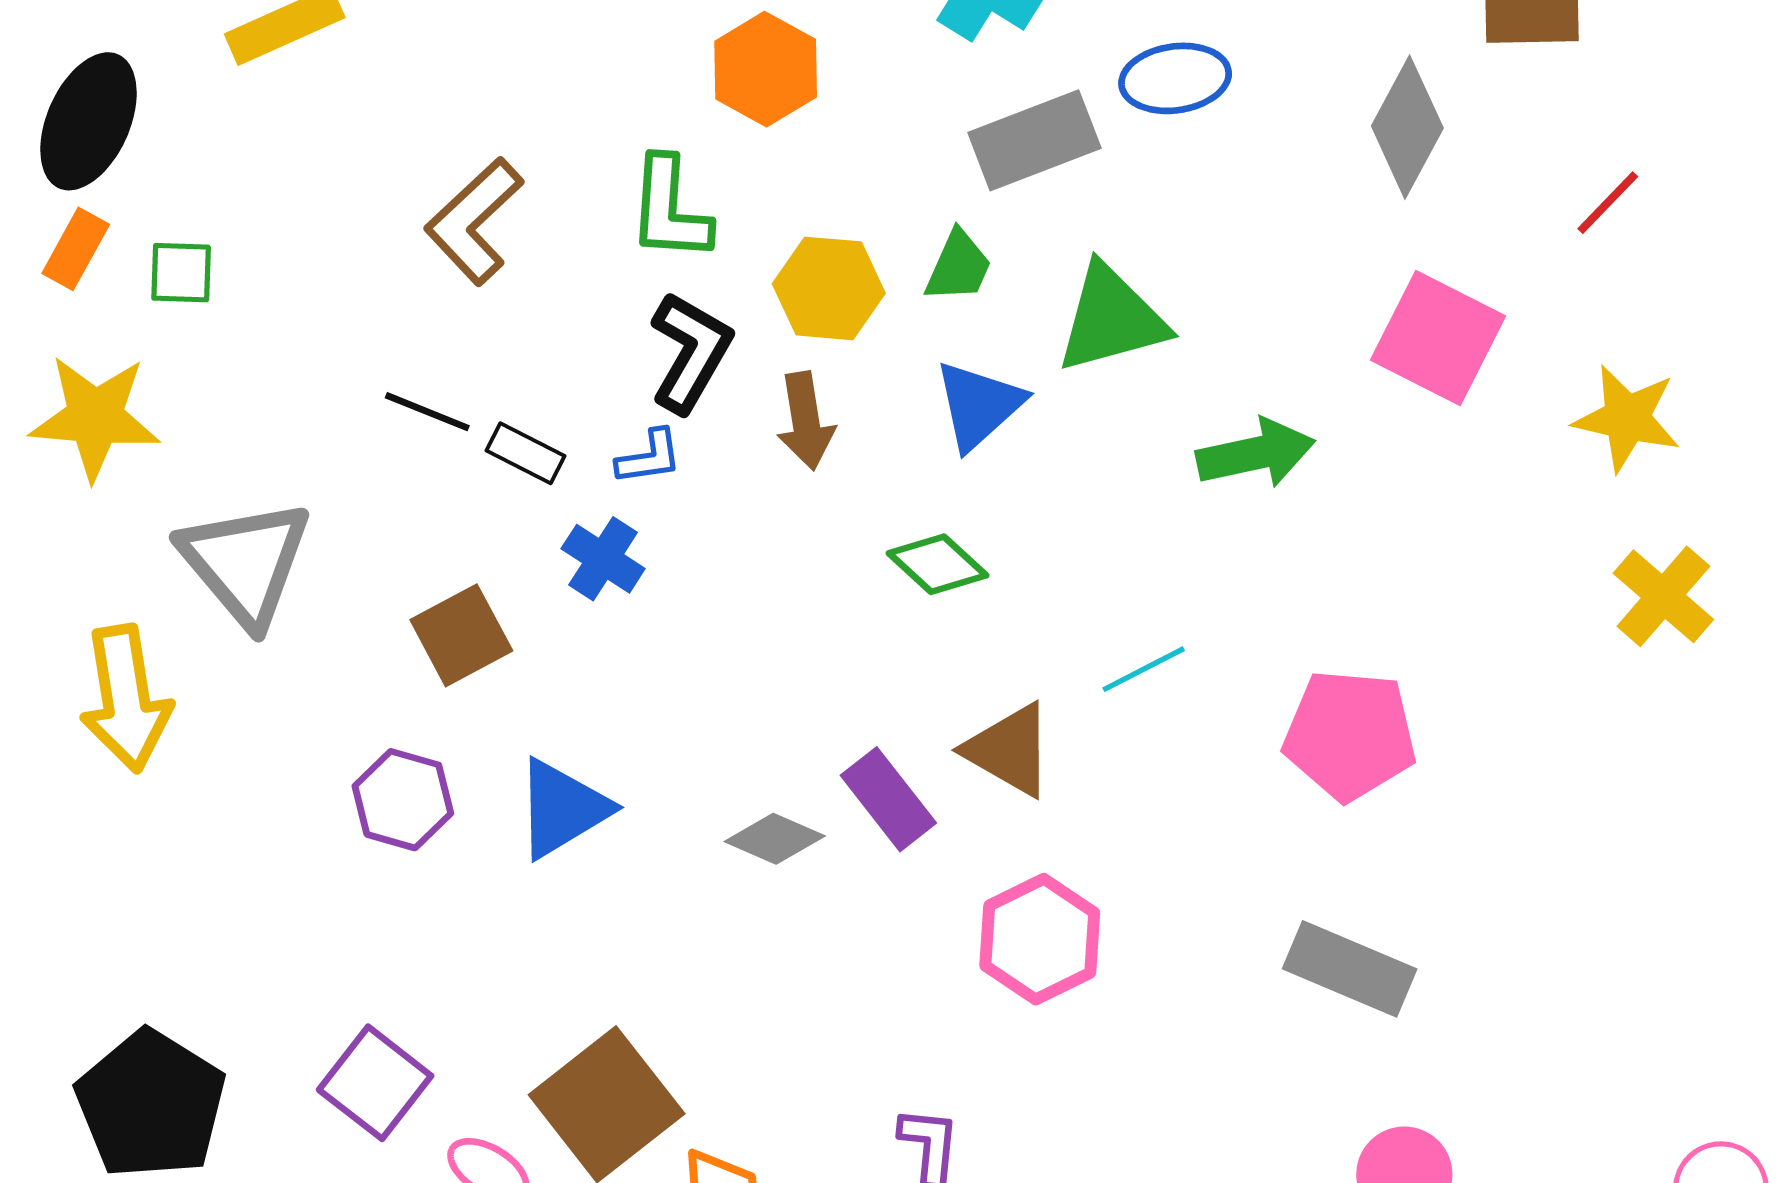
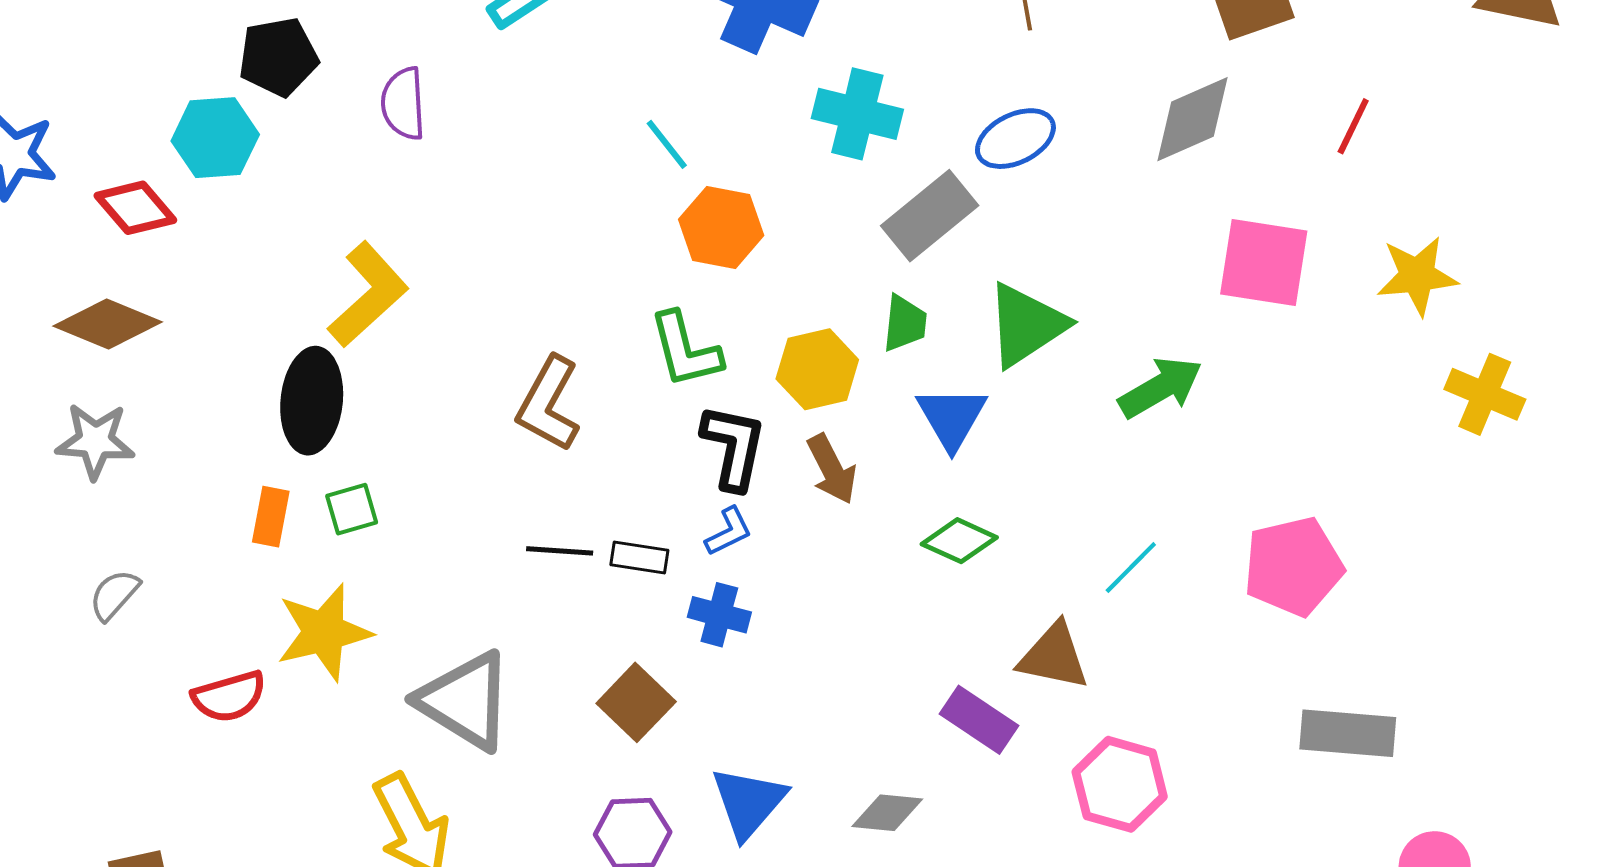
black ellipse: (89, 121) -> (312, 401), moved
gray diamond: (1407, 127) -> (1193, 119), turned 56
gray diamond: (775, 839) -> (887, 813), moved

